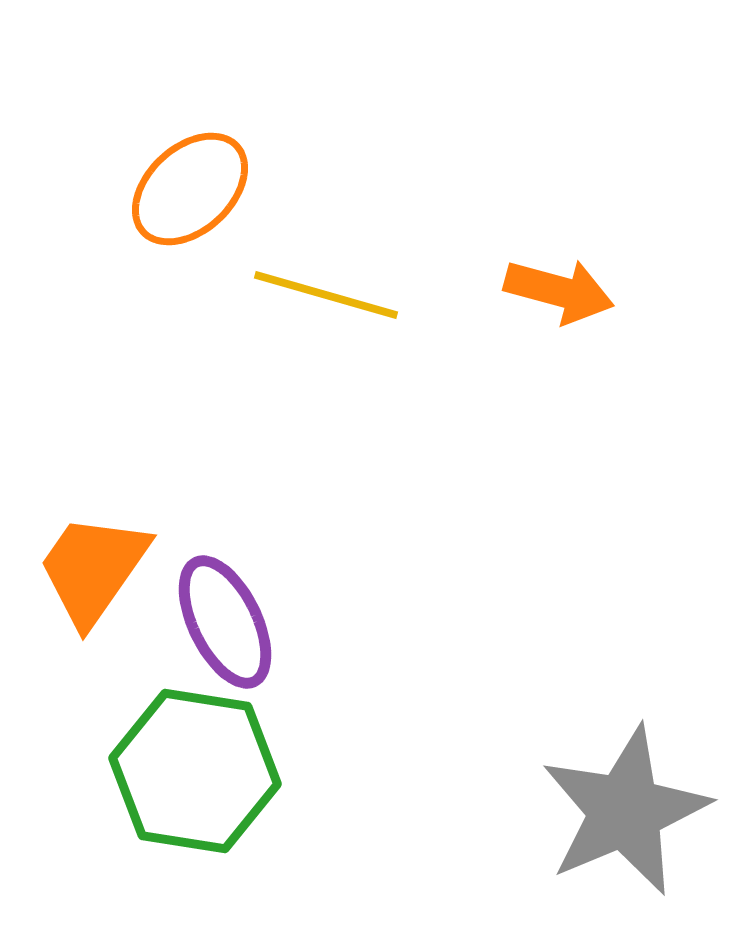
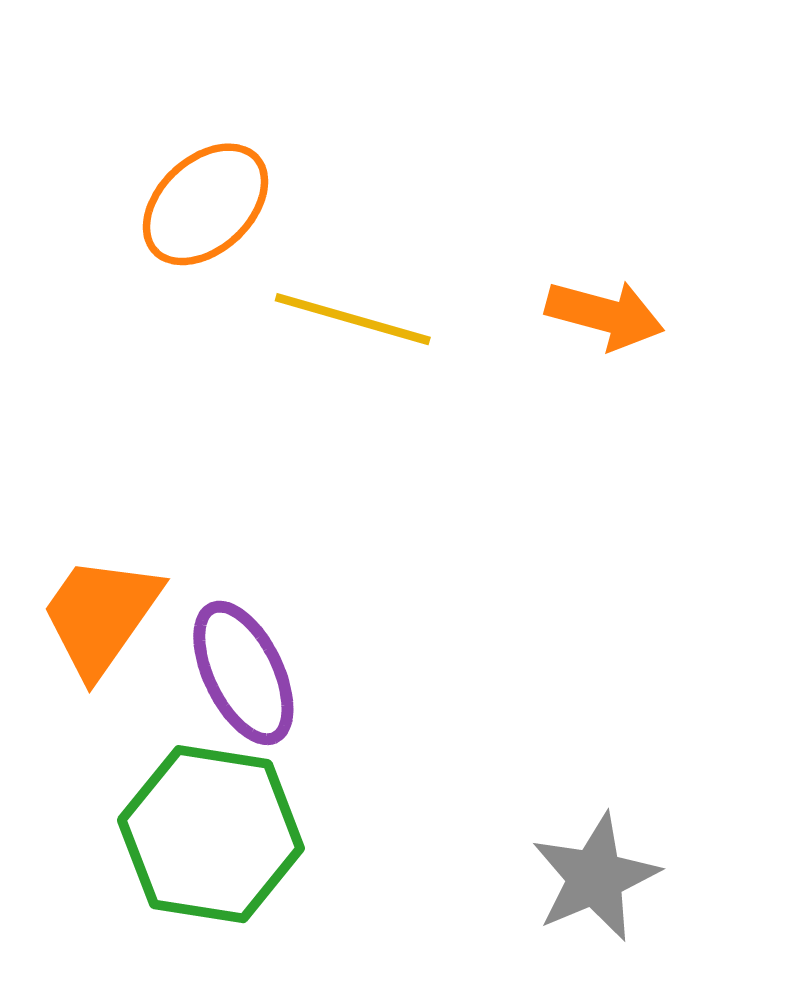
gray star: (625, 811) -> (595, 877), moved, size x0.7

